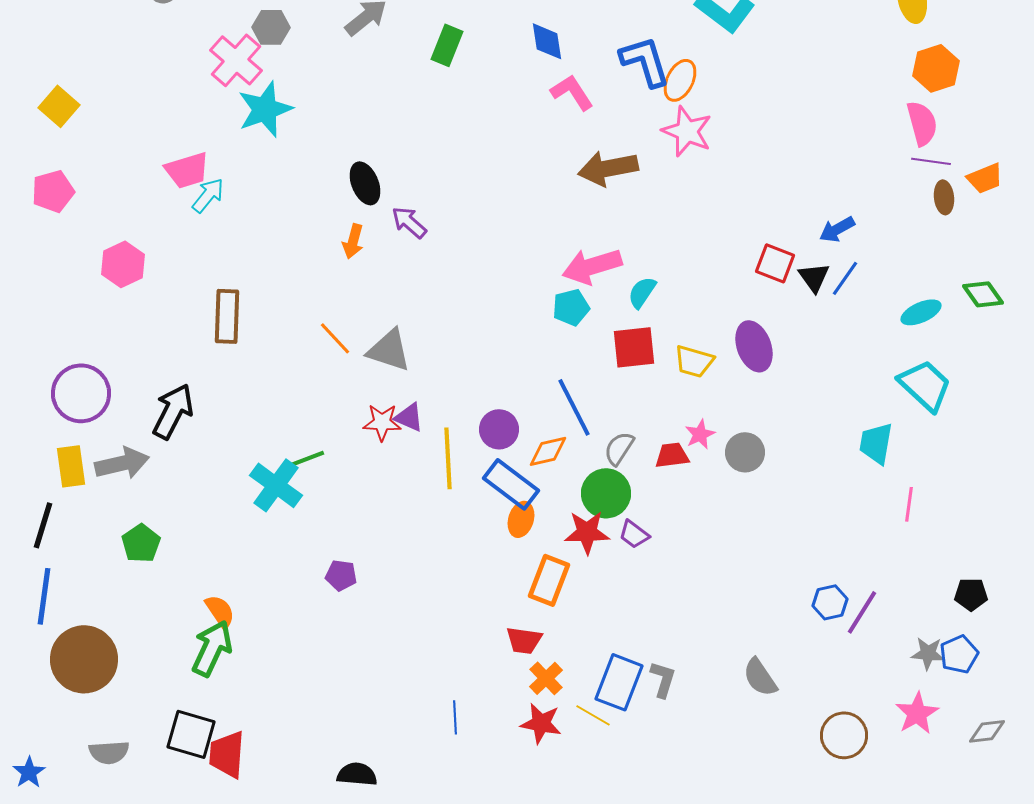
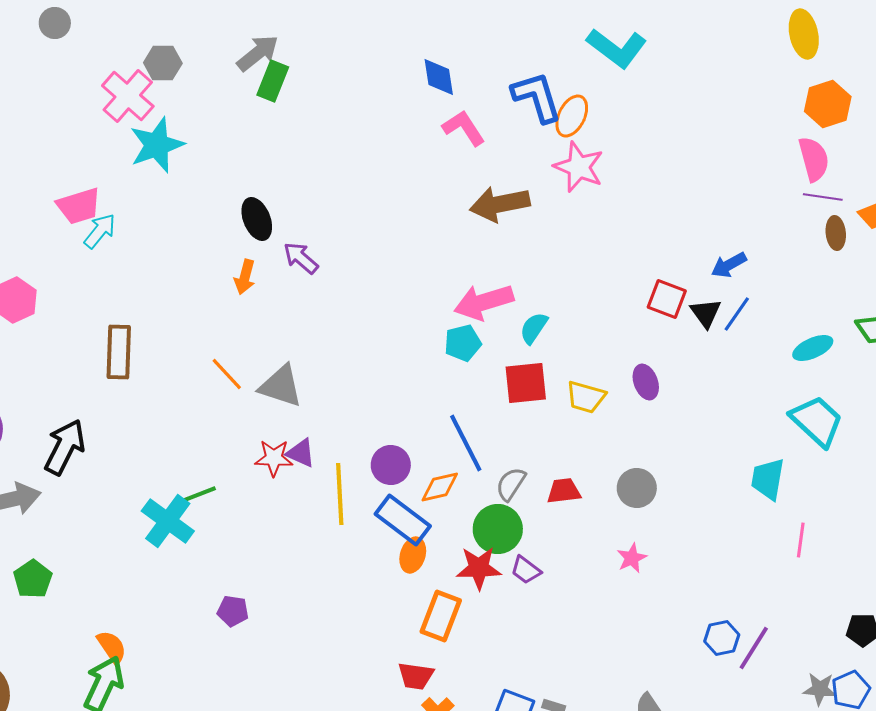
green rectangle: (447, 45) -> (273, 81), moved
purple ellipse: (754, 346) -> (646, 382), size x0.7
pink star: (700, 434) -> (632, 558), moved

